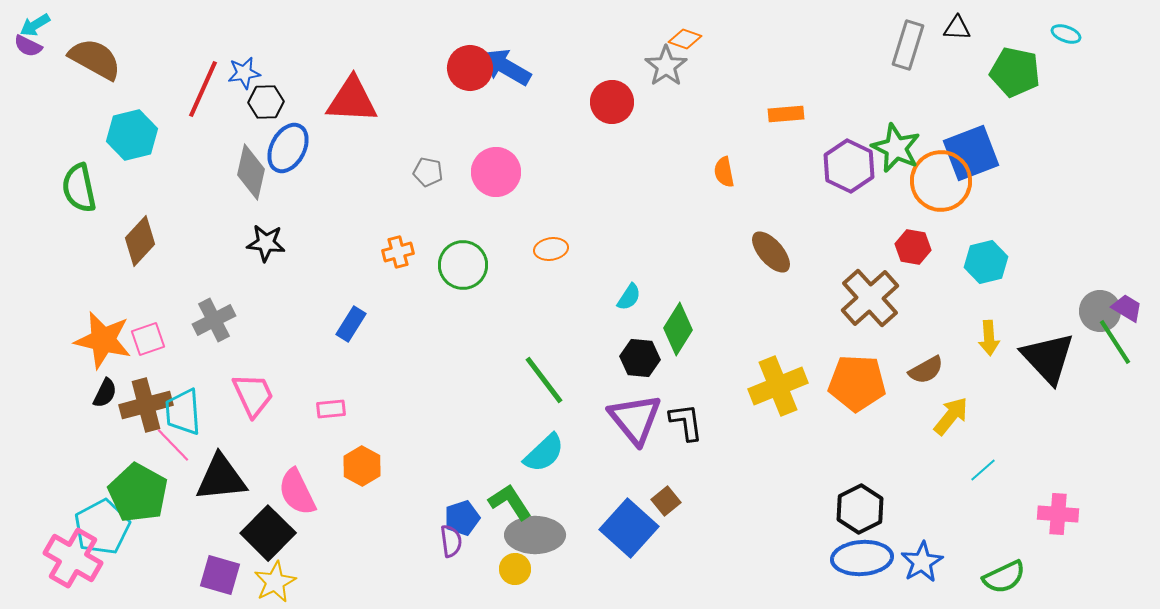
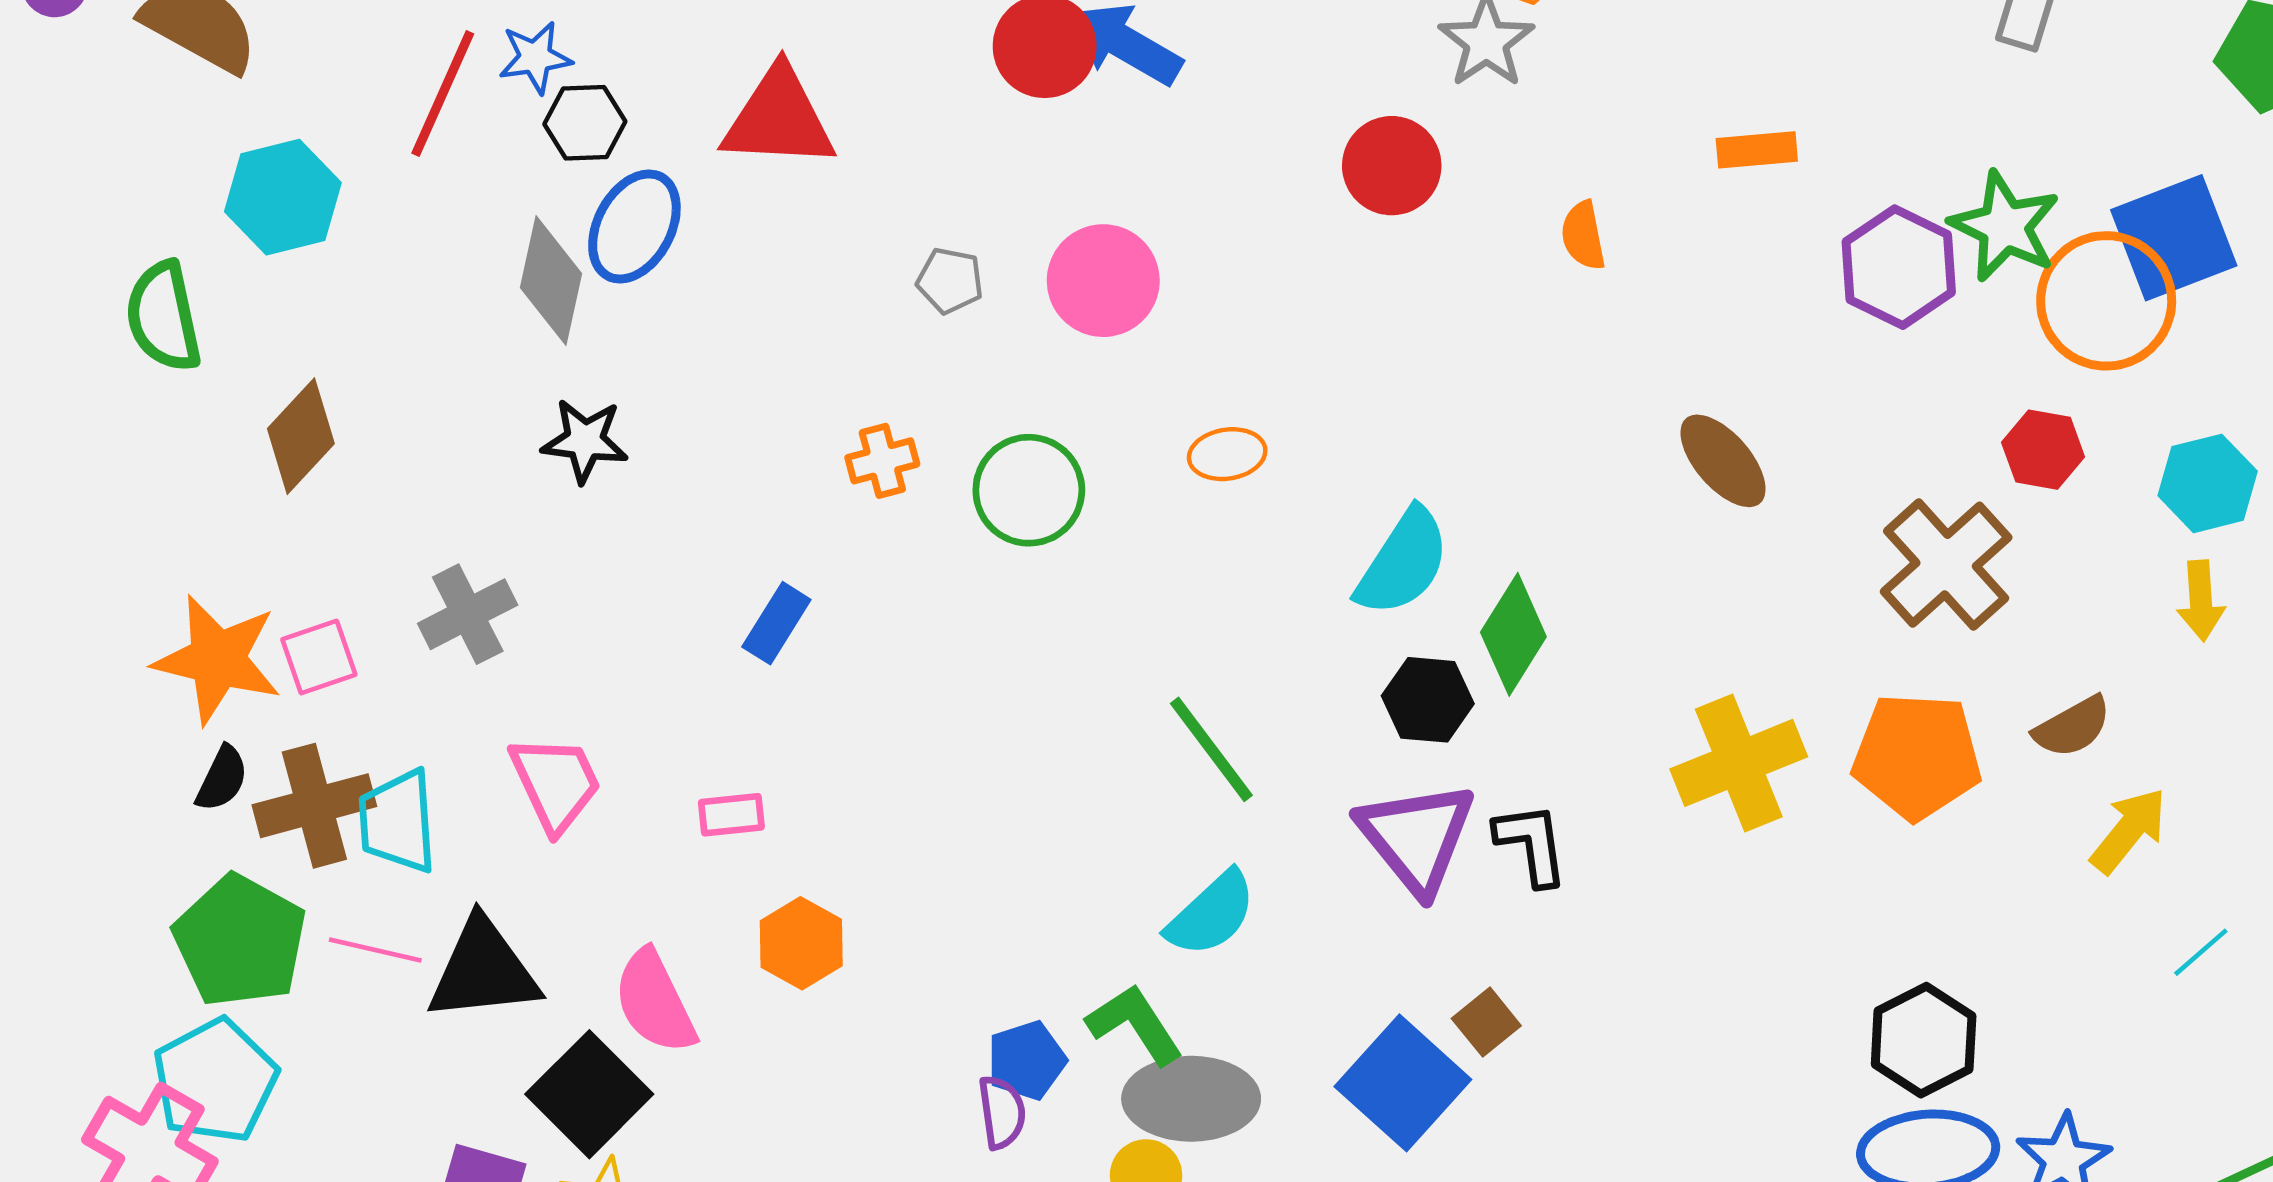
red circle: (612, 102) -> (1392, 166), moved
orange semicircle: (724, 172) -> (1583, 236), moved
cyan semicircle: (629, 297) -> (1403, 562), size x1.8
yellow arrow: (989, 338) -> (2201, 601), moved
pink line: (173, 445) -> (375, 950), moved, turned -33
green pentagon: (138, 493) -> (240, 941), moved

